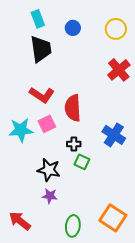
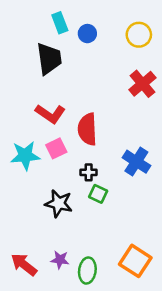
cyan rectangle: (38, 19) -> (60, 23), moved
purple star: (50, 196) -> (60, 260), moved

